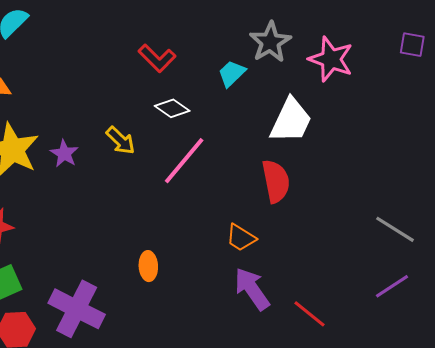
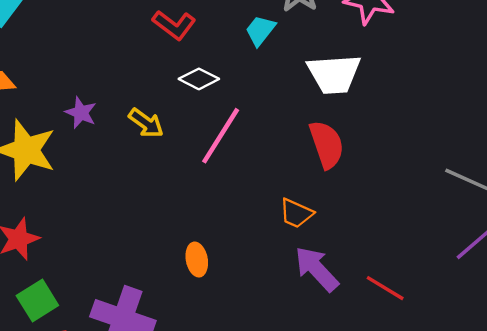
white trapezoid: (291, 121) -> (334, 74), turned 69
purple star: (64, 154) -> (81, 113), moved

